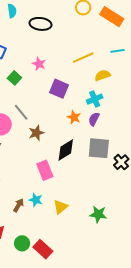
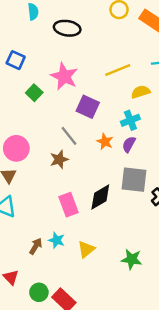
pink star: (39, 64) -> (64, 76), size x1.6
gray line: (21, 112) -> (69, 136), moved
black diamond: (66, 150) -> (100, 197), moved

